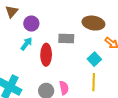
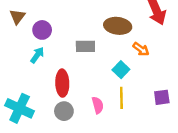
red ellipse: (46, 55) -> (62, 83), moved
pink semicircle: (64, 88) -> (98, 105), moved

